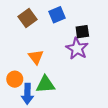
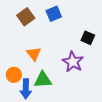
black square: (82, 32) -> (88, 38), moved, turned 32
purple star: (77, 49) -> (73, 62), moved

